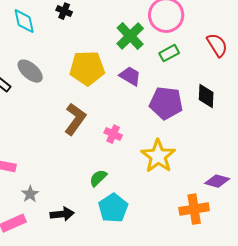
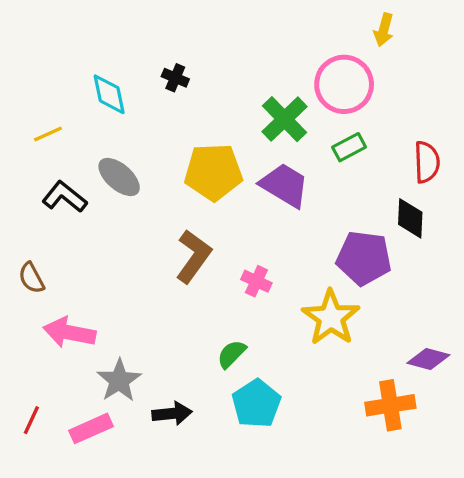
red semicircle: (217, 45) -> (427, 162), moved, turned 30
purple trapezoid: (130, 76) -> (285, 185), size x1.4
purple pentagon: (166, 103) -> (364, 258), moved
gray star: (30, 194) -> (119, 380), size x1.5

